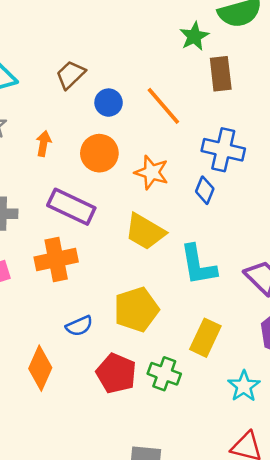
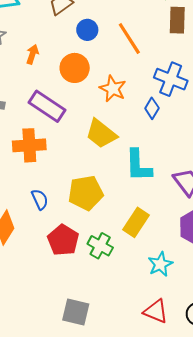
blue semicircle: (79, 326) -> (40, 199), turned -100

